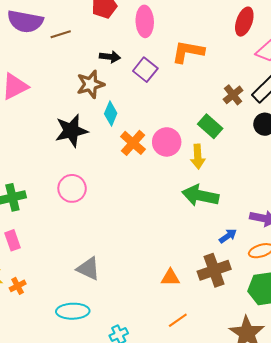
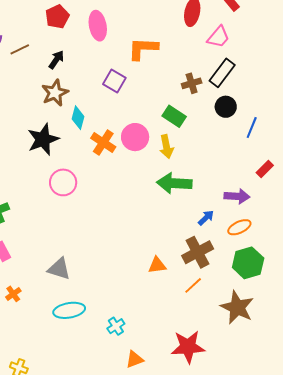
black arrow: (110, 57) -> (56, 60), moved, turned -54
purple square: (145, 70) -> (114, 81), moved
brown cross: (233, 95) -> (192, 83), turned 30
pink circle: (72, 188) -> (63, 182), moved
gray triangle: (88, 269) -> (59, 269), moved
orange line: (178, 320) -> (193, 285), moved

